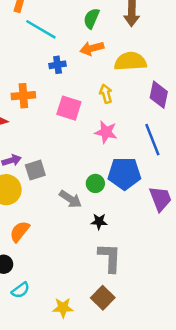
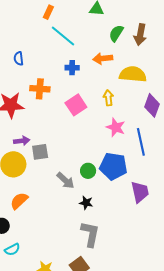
green semicircle: (91, 18) -> (116, 33), moved
pink square: (69, 108) -> (76, 105), turned 30
pink star: (106, 132) -> (116, 127), moved

